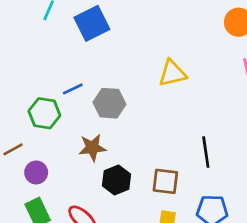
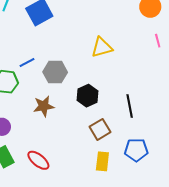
black hexagon: (117, 180) -> (87, 96), moved
brown square: (165, 181) -> (100, 129), turned -35

